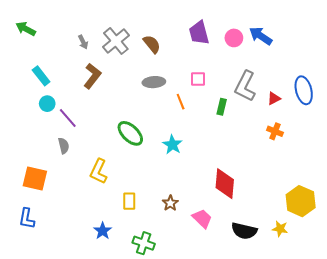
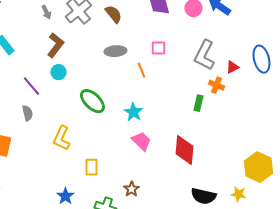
cyan circle: (47, 104) -> (58, 72), moved
green rectangle: (222, 107) -> (198, 103), moved
orange cross: (275, 131) -> (216, 85), moved
brown star: (170, 203) -> (131, 189), moved
pink trapezoid: (202, 219) -> (141, 141), moved

